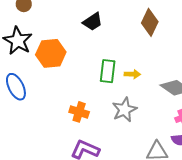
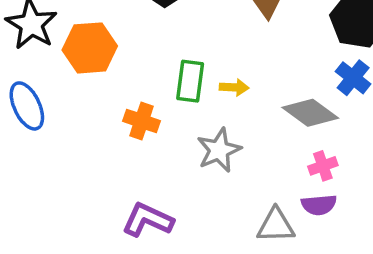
orange cross: (79, 112) -> (141, 121), moved

